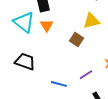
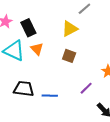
yellow triangle: (91, 21) -> (70, 29), moved
blue line: (59, 84) -> (50, 96), moved

